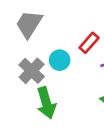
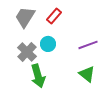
red rectangle: (89, 43) -> (54, 16), moved

